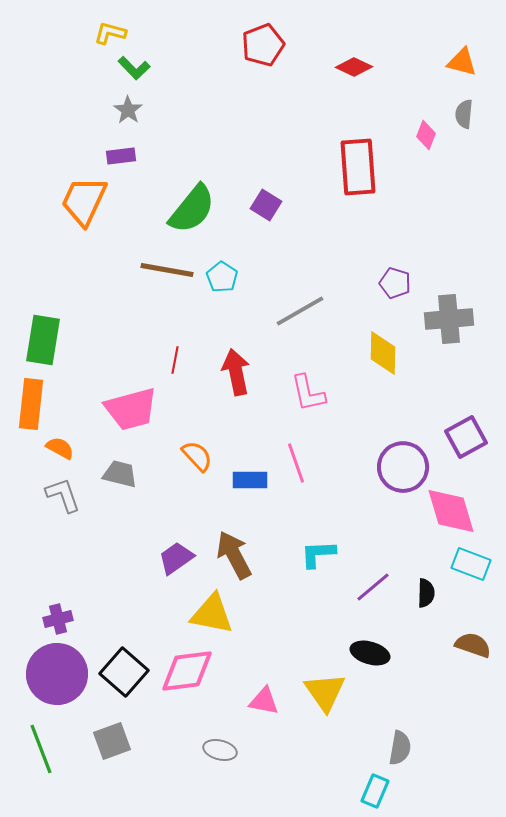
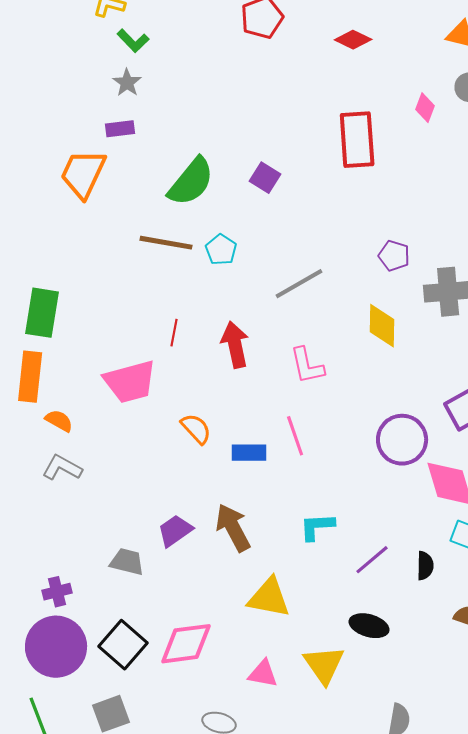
gray trapezoid: (120, 474) -> (127, 562), moved
gray L-shape: (63, 495) -> (62, 468), turned -42
yellow triangle: (212, 614) -> (269, 598), moved

